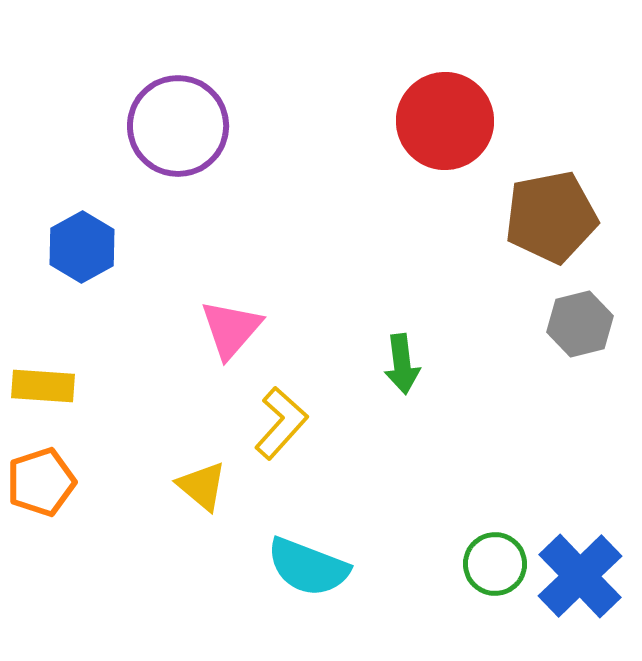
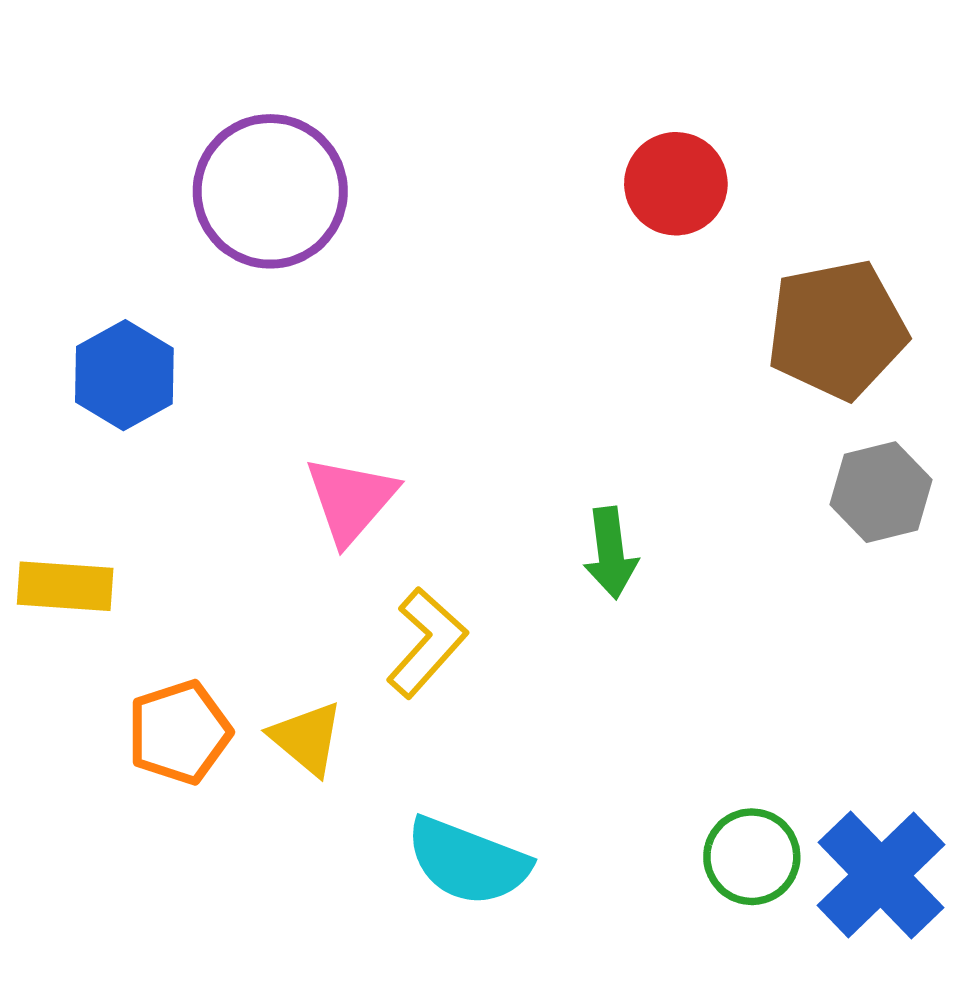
red circle: (445, 121) -> (676, 184), size x0.7
orange pentagon: (41, 482) -> (179, 732), moved

